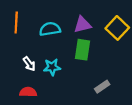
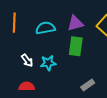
gray rectangle: (102, 87) -> (88, 85), moved

